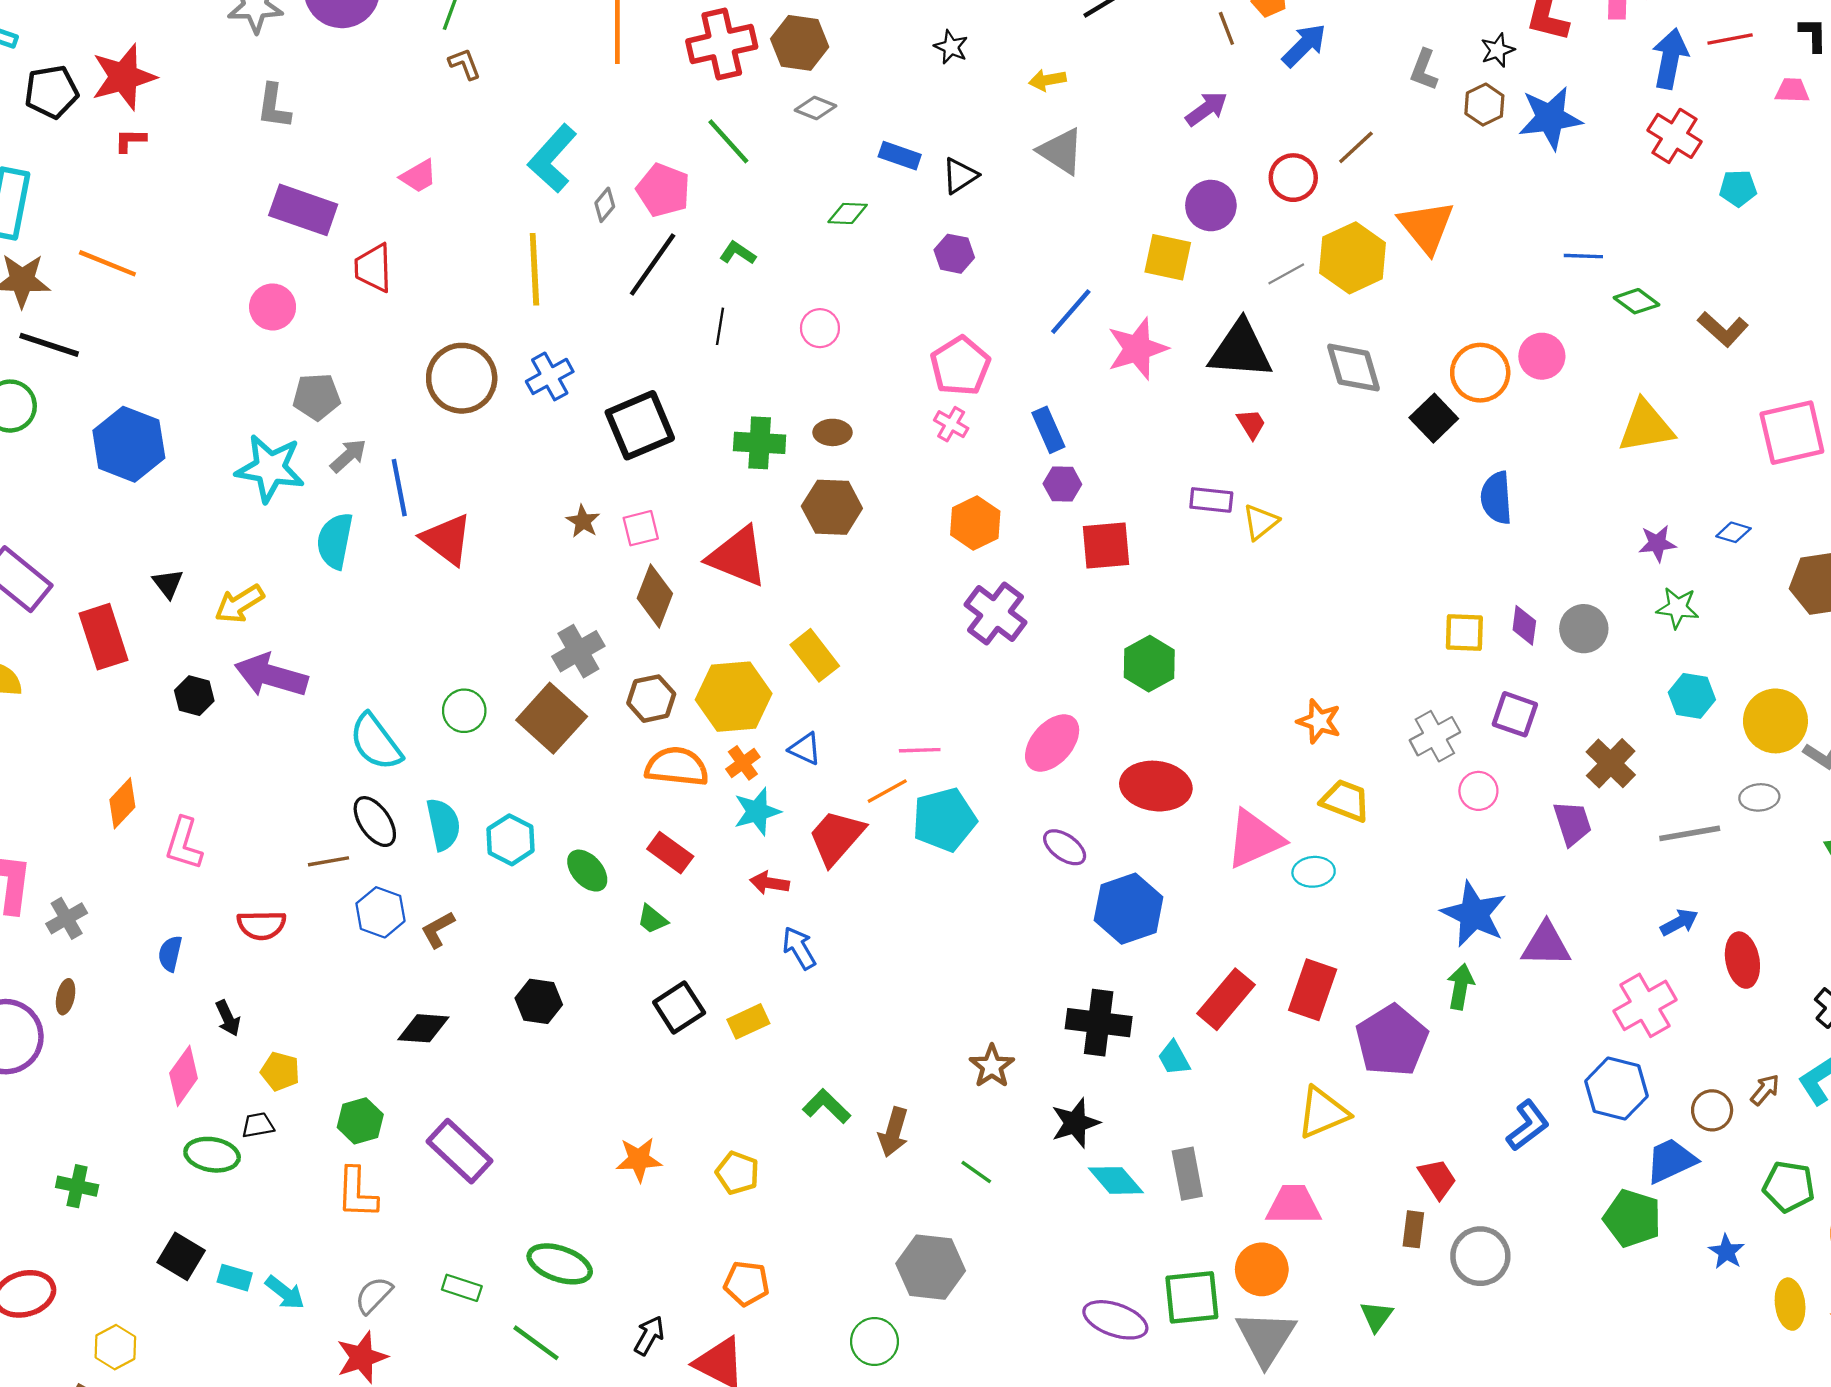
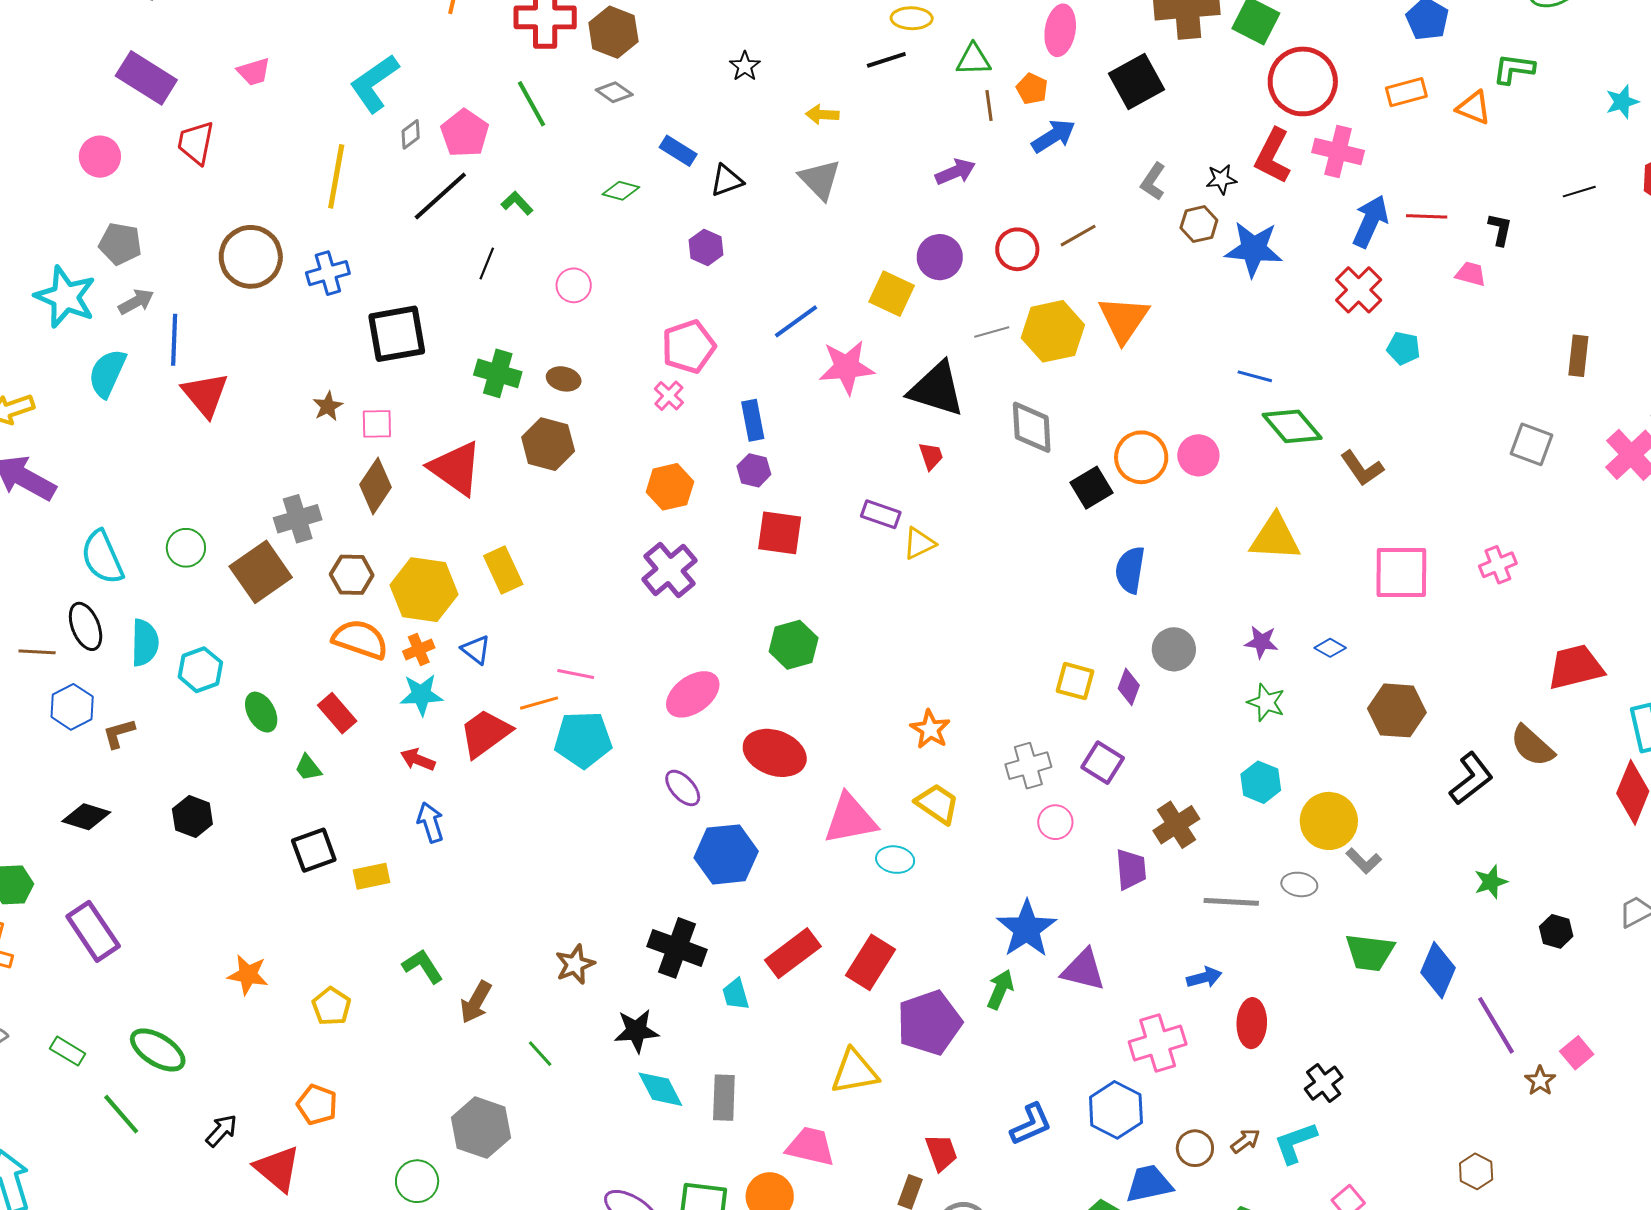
green diamond: (1637, 301) -> (1292, 426), size x1.5
gray circle: (1584, 629) -> (1174, 649), moved

